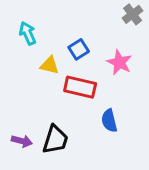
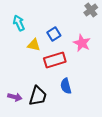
red rectangle: (80, 87) -> (55, 60), turned -30
blue semicircle: (109, 121) -> (66, 86), moved

